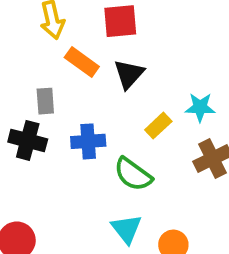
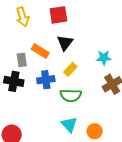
orange rectangle: (82, 62) -> (40, 51), moved
yellow rectangle: (158, 126) -> (70, 69), moved
green semicircle: (133, 174) -> (71, 95), turned -30

